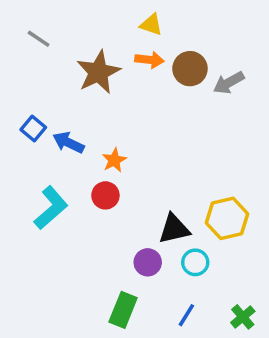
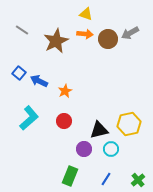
gray line: (39, 39) -> (22, 30), moved
gray arrow: (229, 83) -> (130, 33), moved
red circle: (105, 195) -> (64, 121), moved

